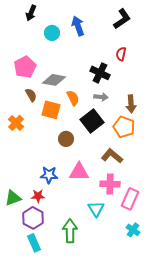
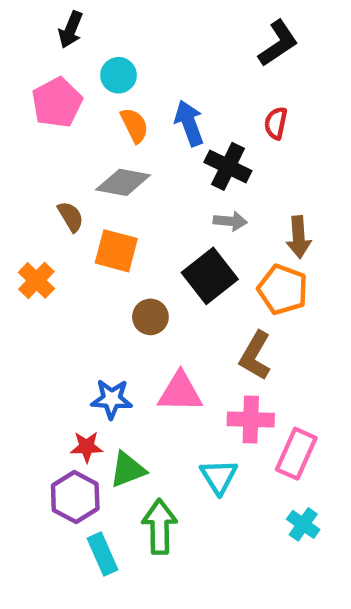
blue arrow: (78, 26) -> (189, 123), moved
pink pentagon: (25, 67) -> (57, 103), moved
orange semicircle: (73, 98) -> (134, 125), moved
brown L-shape: (112, 156) -> (255, 356), turned -100
green triangle: (13, 198) -> (128, 470), moved
cyan rectangle: (34, 243) -> (103, 554), moved

